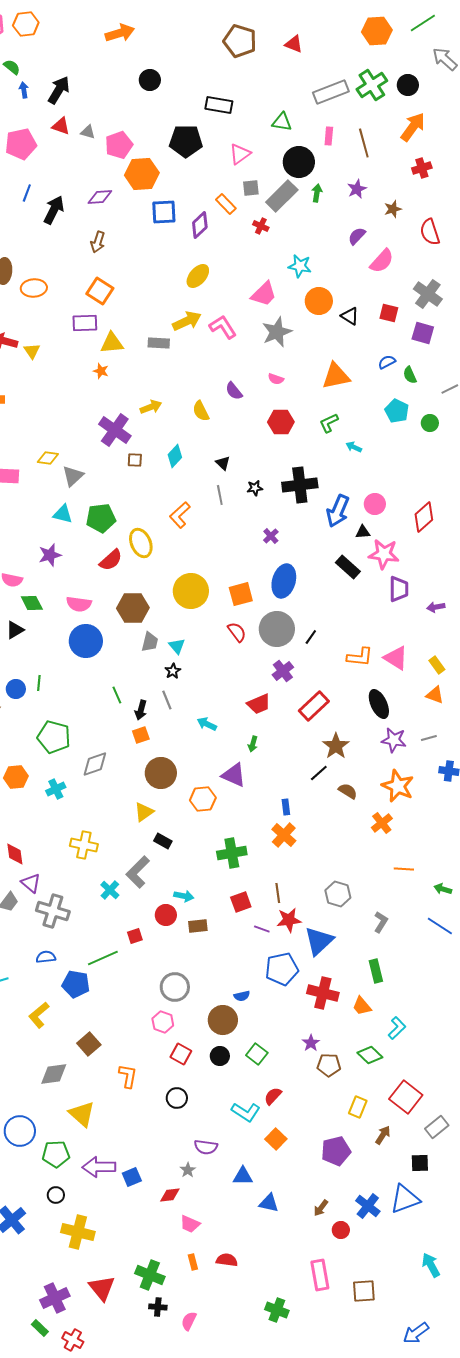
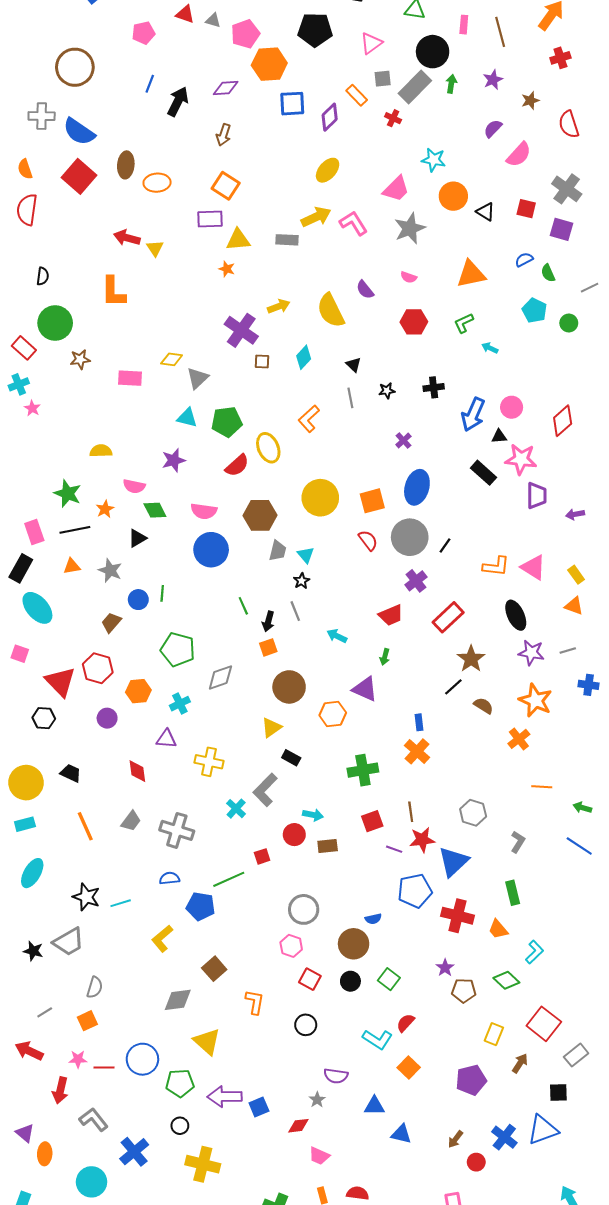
pink pentagon: (21, 144) -> (143, 33), size x0.7
yellow semicircle: (201, 411) -> (331, 311), size x1.6
black cross: (300, 485) -> (434, 387), size x0.6
purple triangle: (31, 883) -> (166, 739), moved, turned -35

